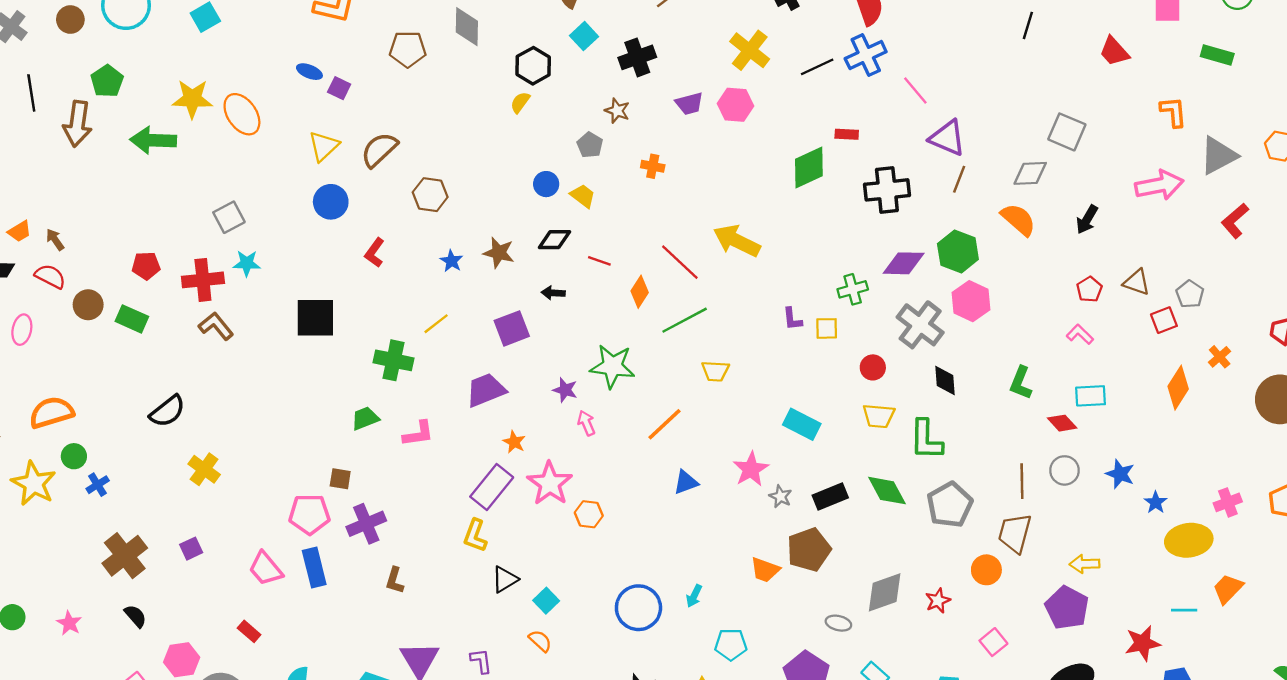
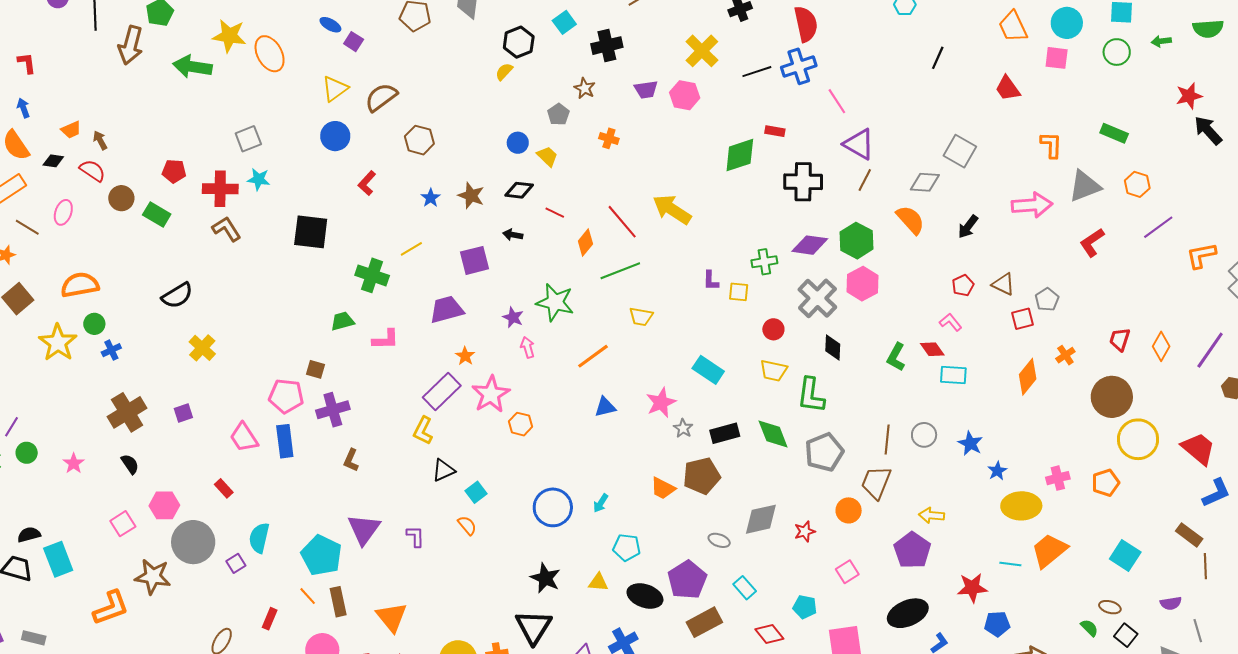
green rectangle: (1217, 55) -> (1114, 133), moved
red diamond: (1062, 423) -> (932, 349), moved
orange trapezoid: (1228, 589) -> (1049, 551), size x1.4

